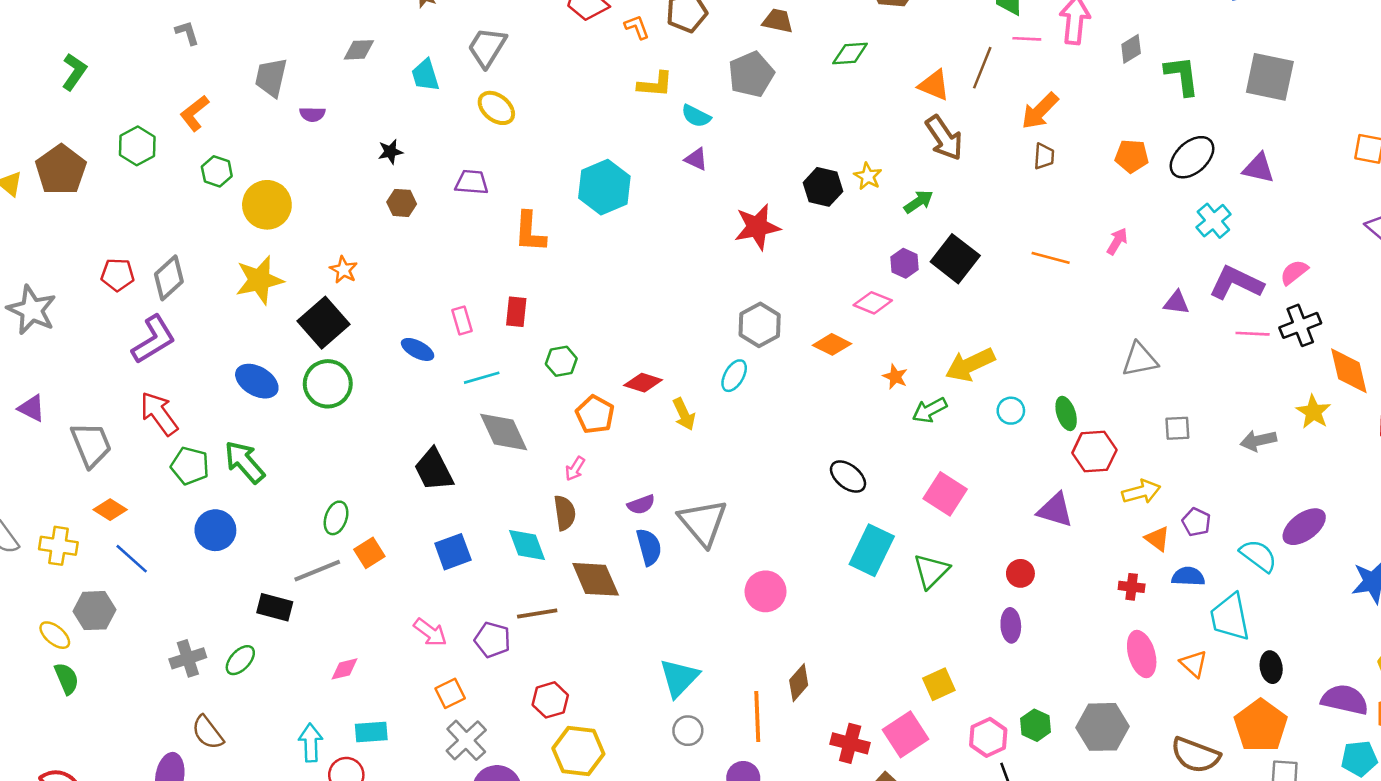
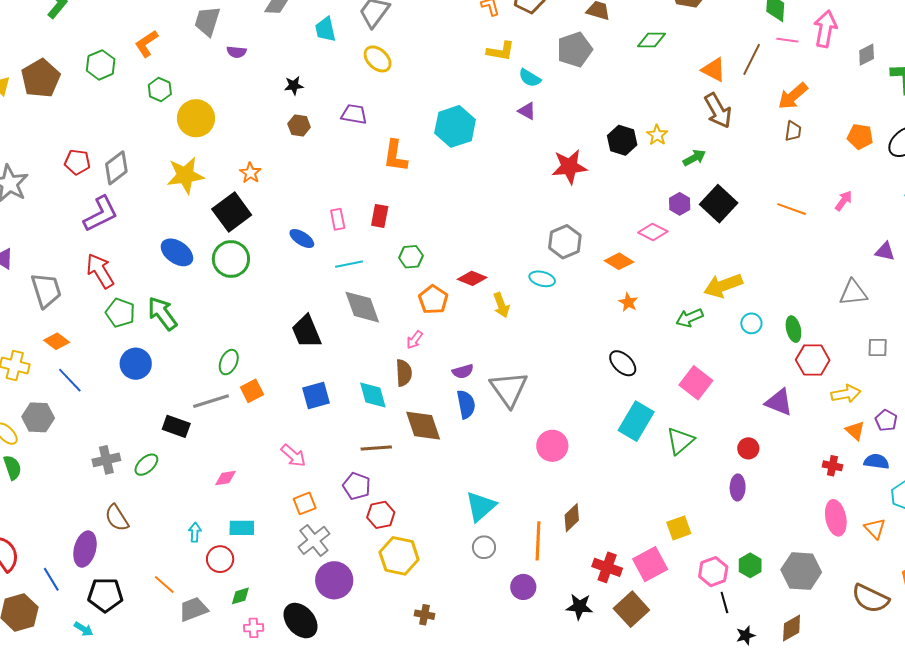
cyan ellipse: (734, 376) -> (542, 279), turned 70
orange star: (895, 377) -> (628, 302), moved
purple pentagon: (492, 640) -> (357, 486), moved
cyan arrow: (311, 743) -> (195, 532), size x0.7

